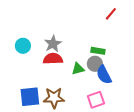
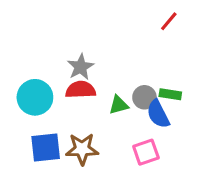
cyan circle: (23, 46) -> (35, 97), moved, size x1.5
green rectangle: (98, 51) -> (170, 94), moved

